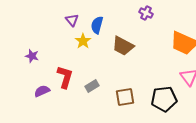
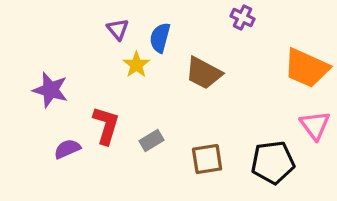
purple star: (32, 56) -> (50, 90), size x1.5

